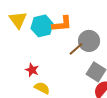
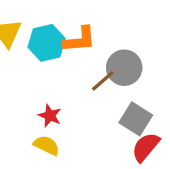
red star: (32, 70) -> (50, 116), moved

